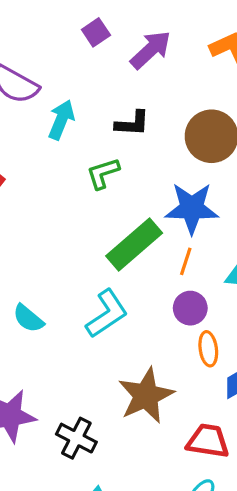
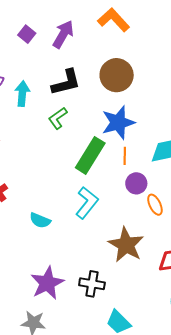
black L-shape: (132, 123) -> (66, 82), size x1.4

